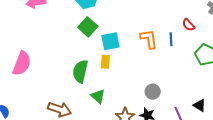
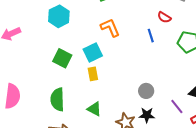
green square: (88, 27) -> (62, 58), moved
orange L-shape: (149, 39) -> (110, 28), moved
green semicircle: (80, 71) -> (57, 99), moved

